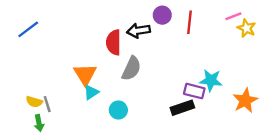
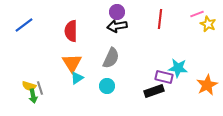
purple circle: (162, 15) -> (117, 12), moved
red semicircle: (114, 42) -> (71, 31), moved
cyan circle: (118, 110) -> (107, 86), moved
green arrow: (39, 123) -> (33, 96), moved

